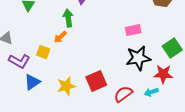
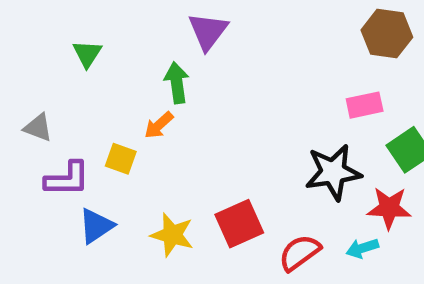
pink rectangle: (133, 30) -> (365, 105), moved
purple L-shape: (19, 61) -> (67, 179), turned -30
yellow star: (66, 86) -> (172, 235), turned 30

